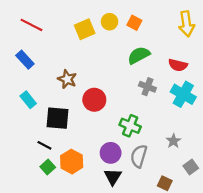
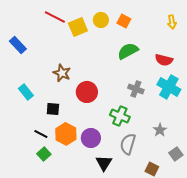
yellow arrow: (186, 24) -> (172, 22), size x0.6
red line: (31, 25) -> (55, 17), moved
blue rectangle: (25, 60) -> (18, 45), moved
gray cross: (147, 87) -> (136, 89), moved
black square: (57, 118) -> (53, 109), size x0.6
purple circle: (111, 153) -> (91, 138), moved
orange hexagon: (72, 162) -> (66, 134), moved

